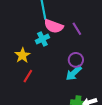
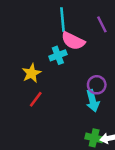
purple line: (77, 29) -> (102, 24), moved
cyan arrow: (74, 73) -> (93, 101), turned -66

